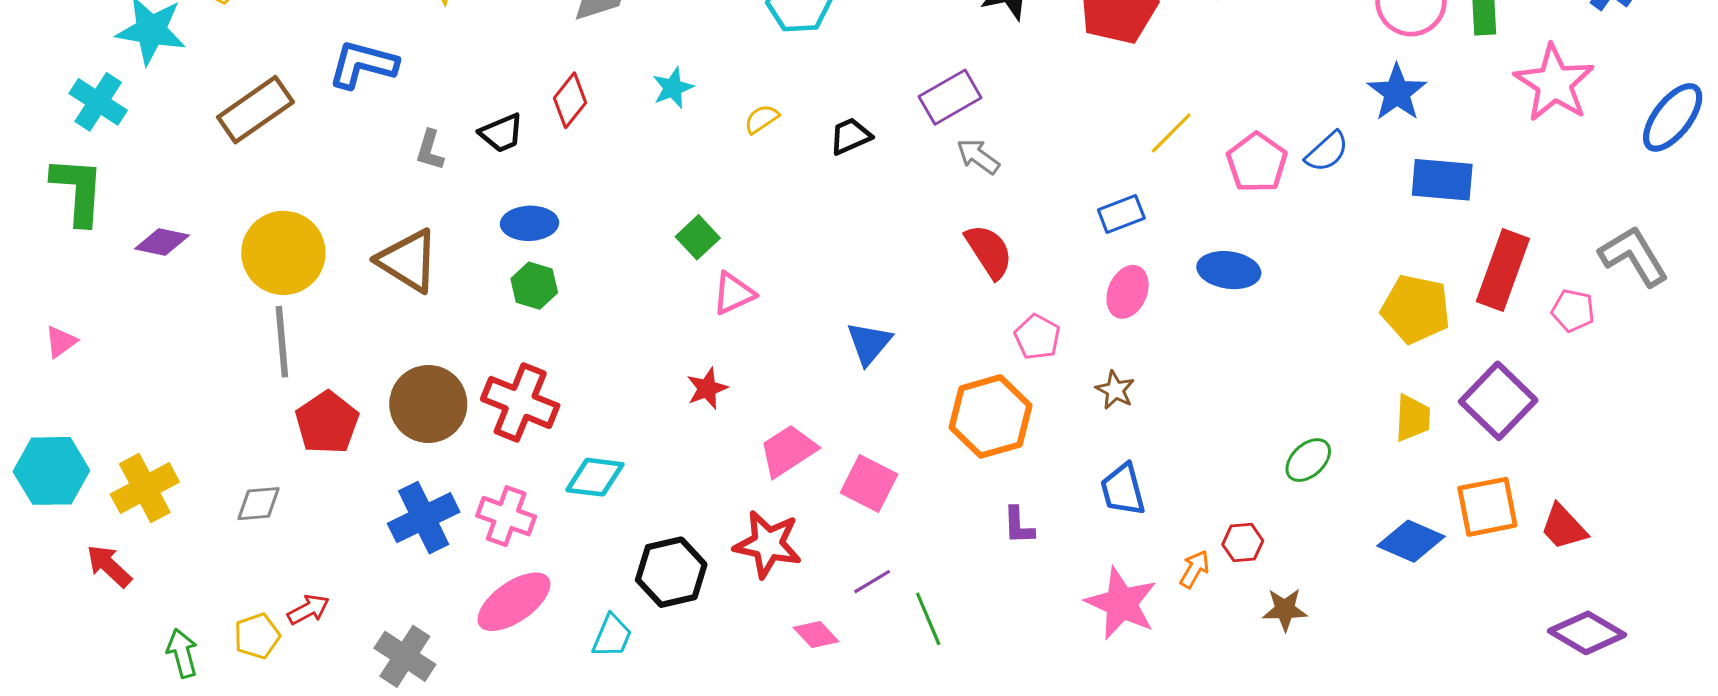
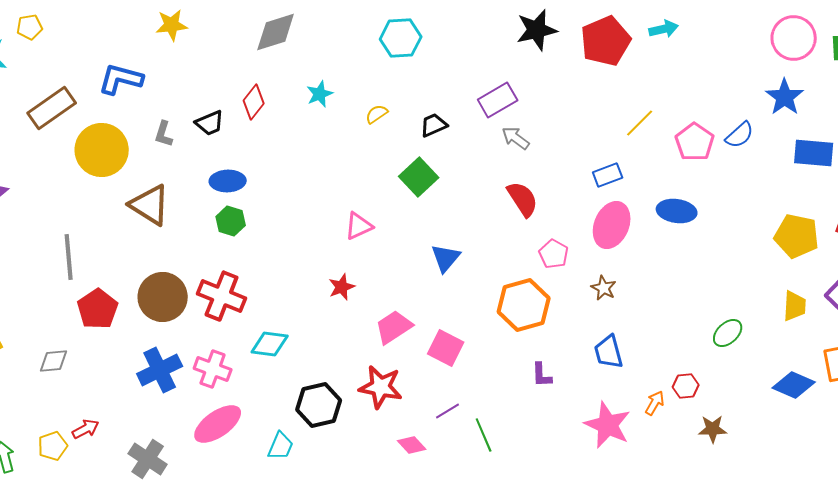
green square: (698, 237) -> (419, 177), moved, size x1.4
yellow circle: (283, 253) -> (102, 150), moved
pink ellipse: (1128, 292) -> (612, 225), size x1.4

